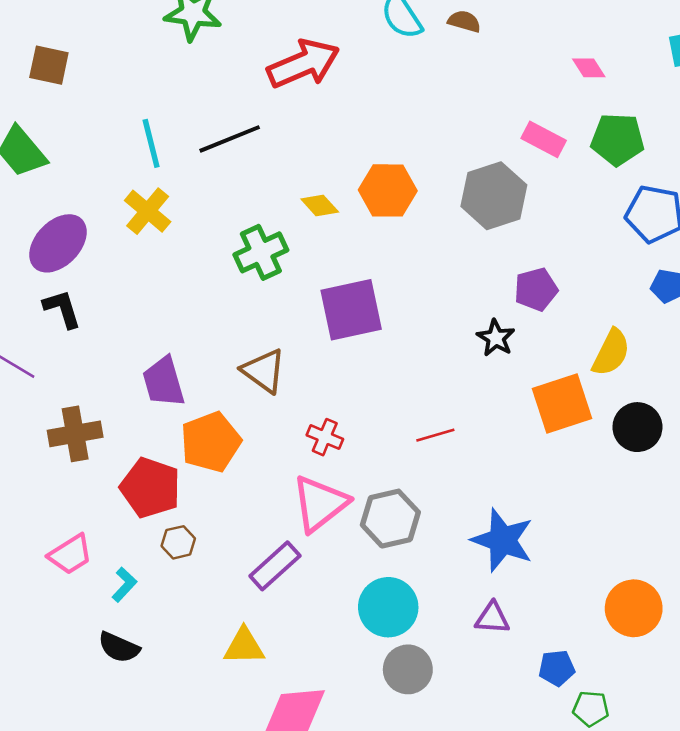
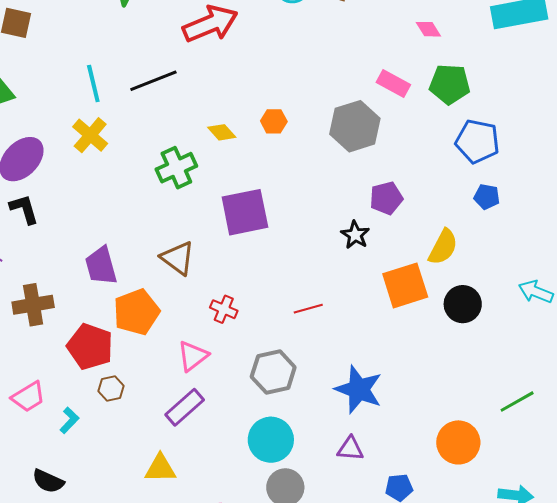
orange hexagon: (388, 190) -> (274, 121), size x0.6
pink triangle: (320, 504) -> (193, 356), moved, size x0.7
black semicircle: (119, 647) -> (48, 481), moved

